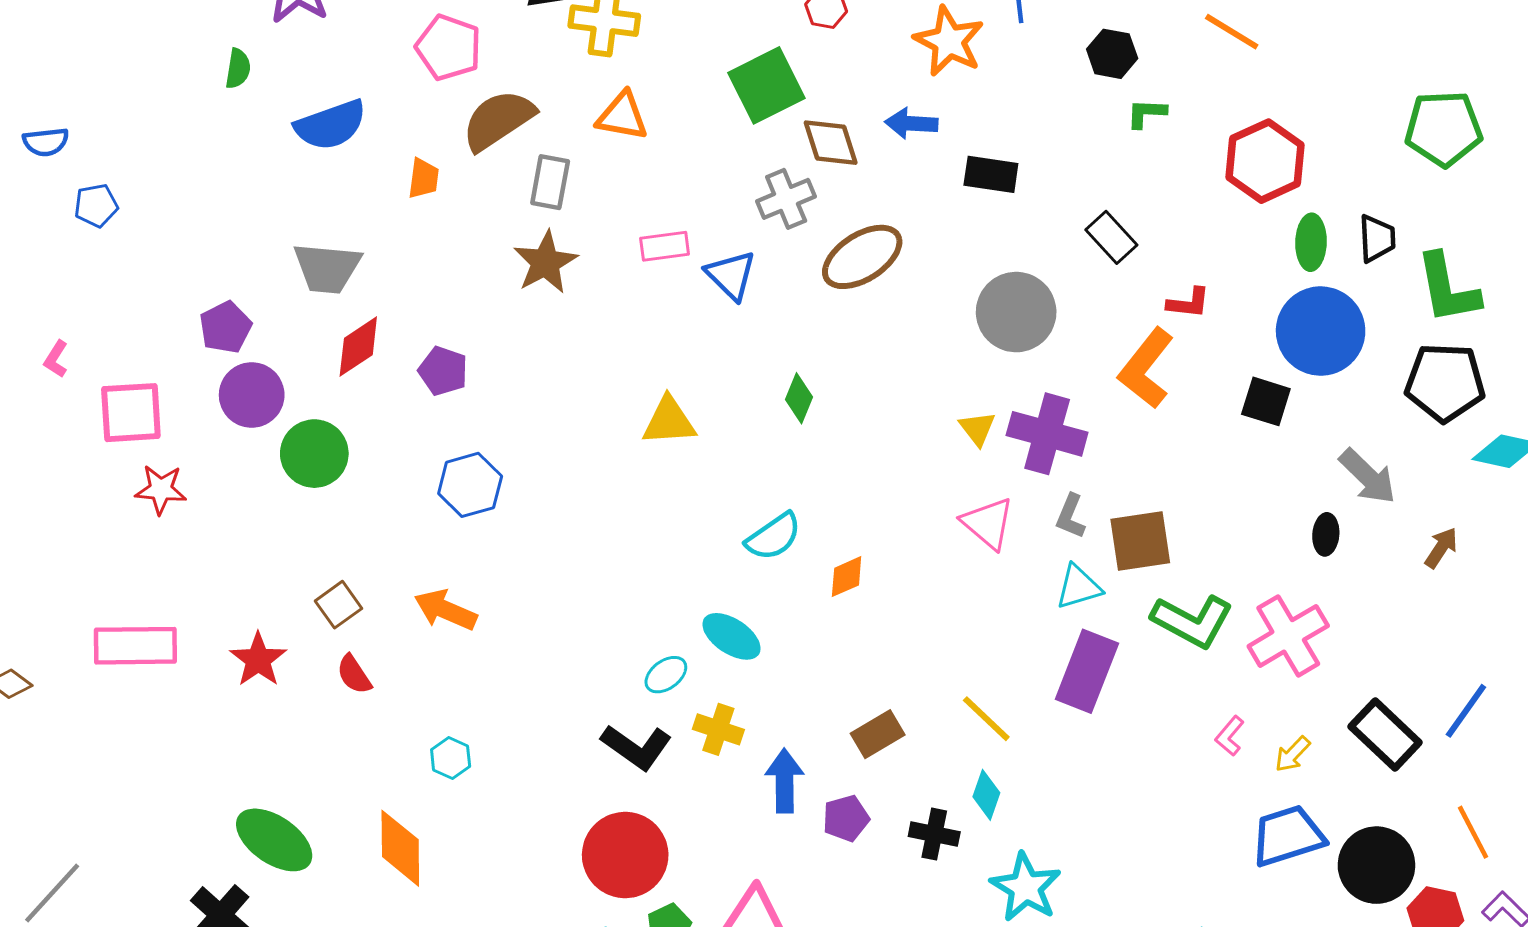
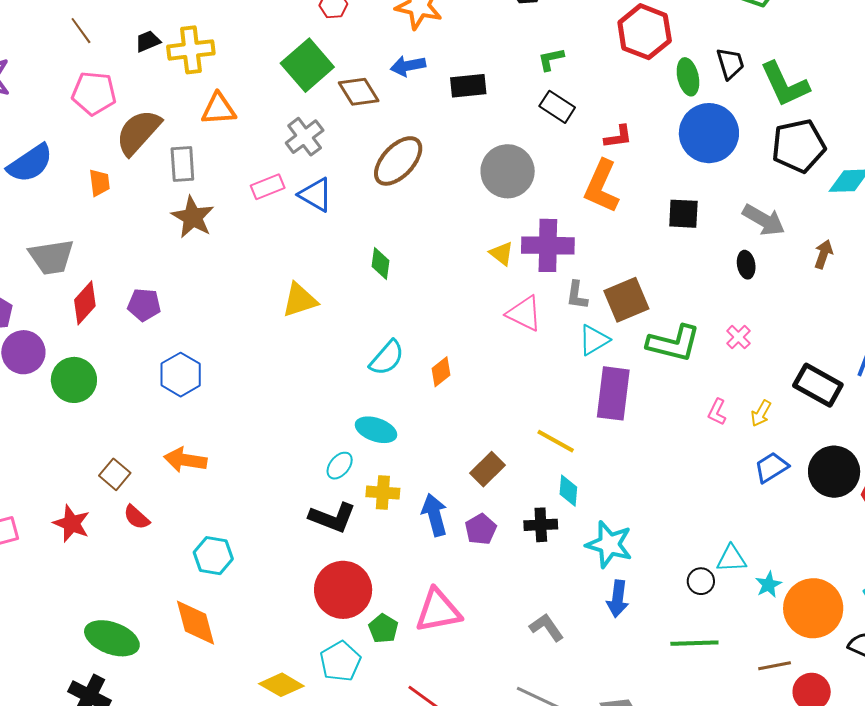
green L-shape: (1146, 113) -> (551, 59), moved
gray cross: (786, 199) -> (305, 137), moved
black square: (1266, 401) -> (683, 214), moved
pink cross: (1288, 636) -> (738, 337), size x0.5
cyan hexagon: (451, 758) -> (213, 556), size x1.4
blue trapezoid: (1288, 836) -> (771, 467), size x0.7

